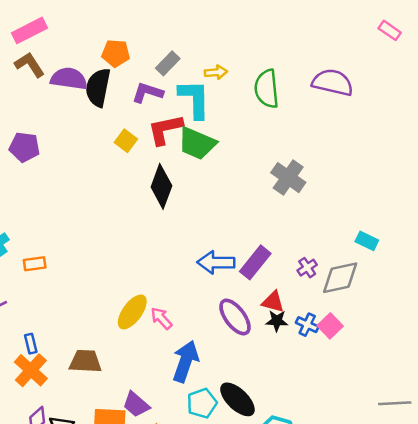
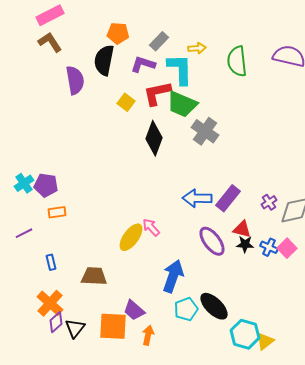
purple semicircle: (69, 79) -> (75, 80), moved, turned 72
purple pentagon: (24, 147) -> (46, 185), moved
gray cross: (288, 178) -> (205, 131), moved
orange rectangle: (35, 264) -> (57, 212), moved
pink arrow: (161, 318) -> (151, 227), moved
orange cross: (31, 370) -> (50, 303), moved

